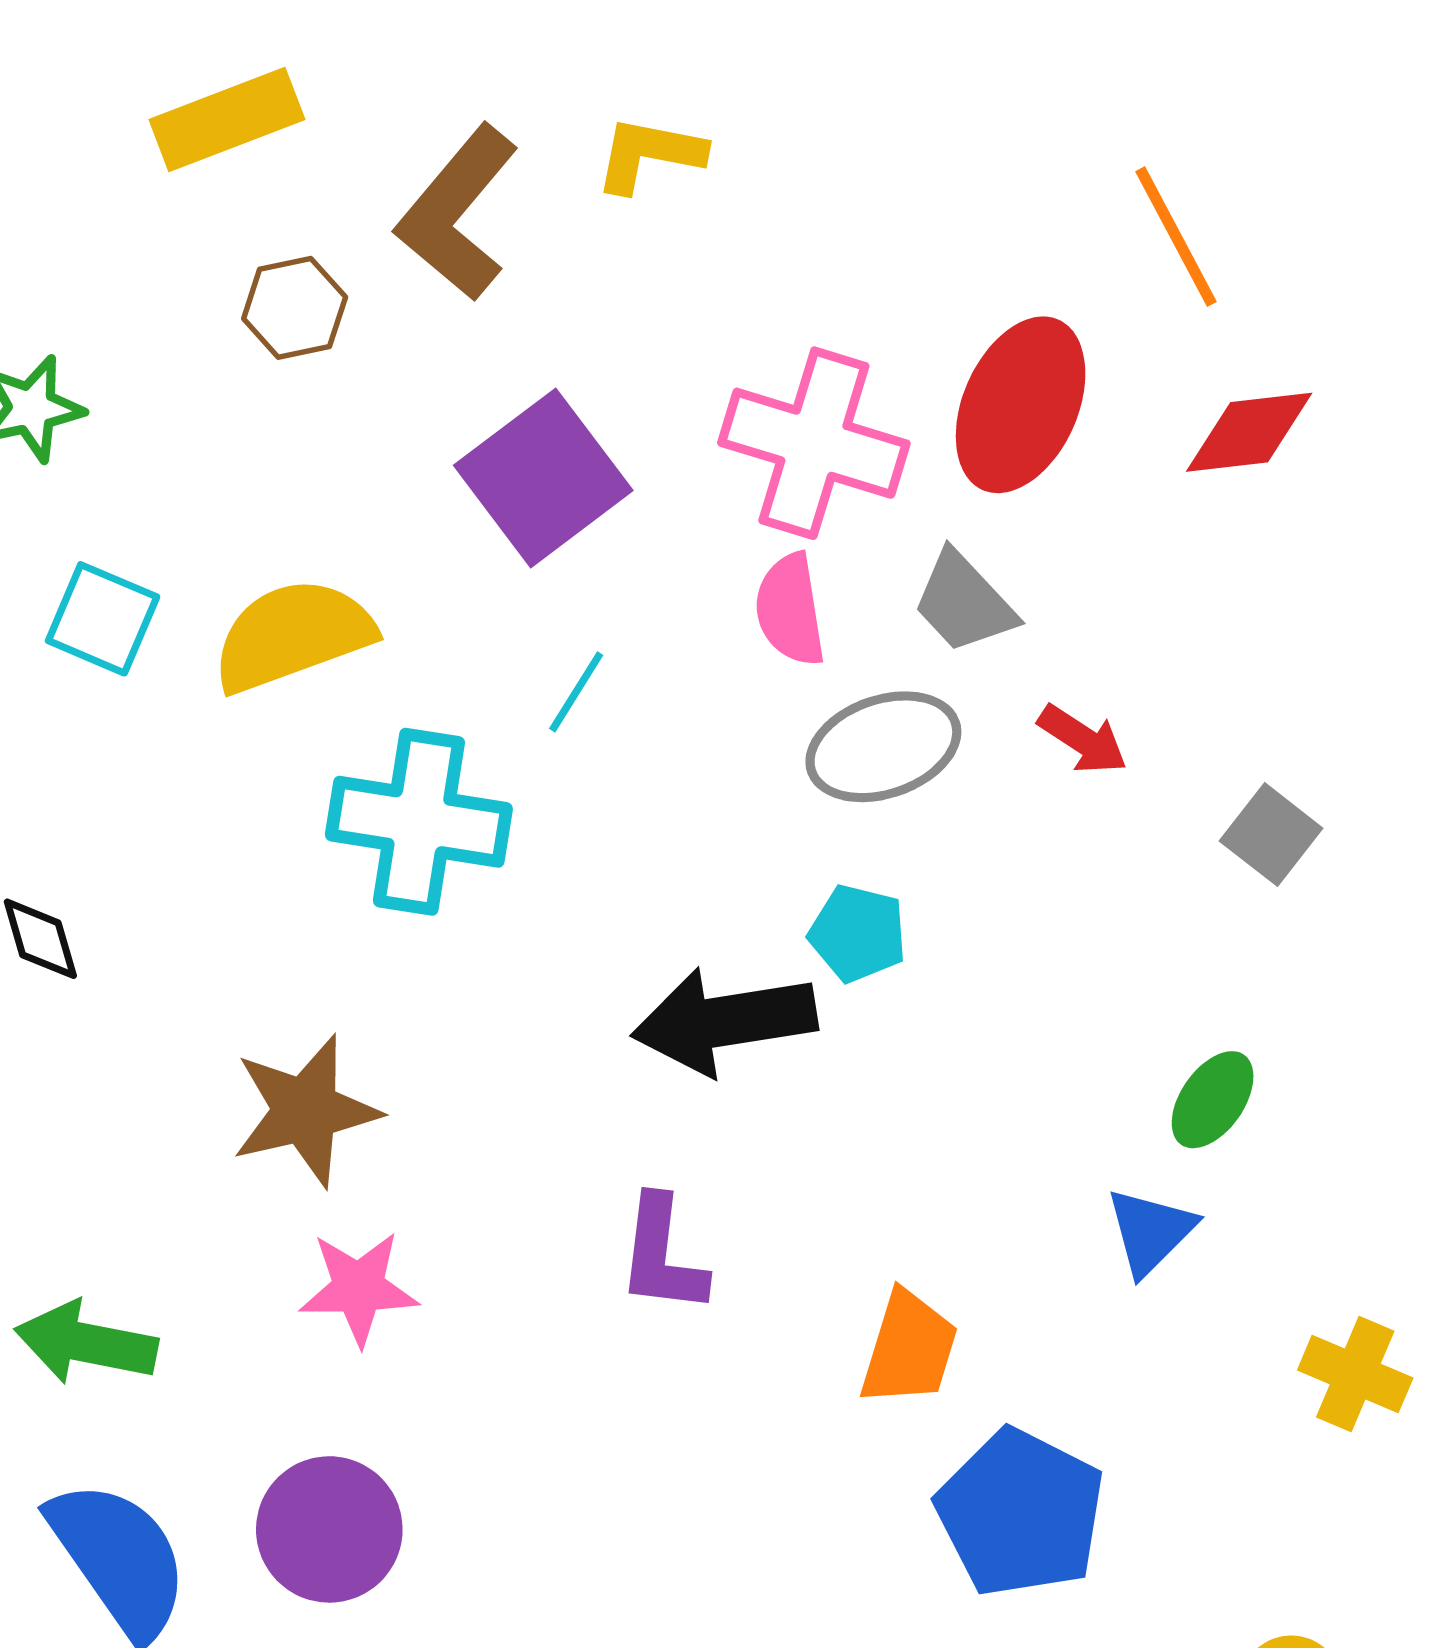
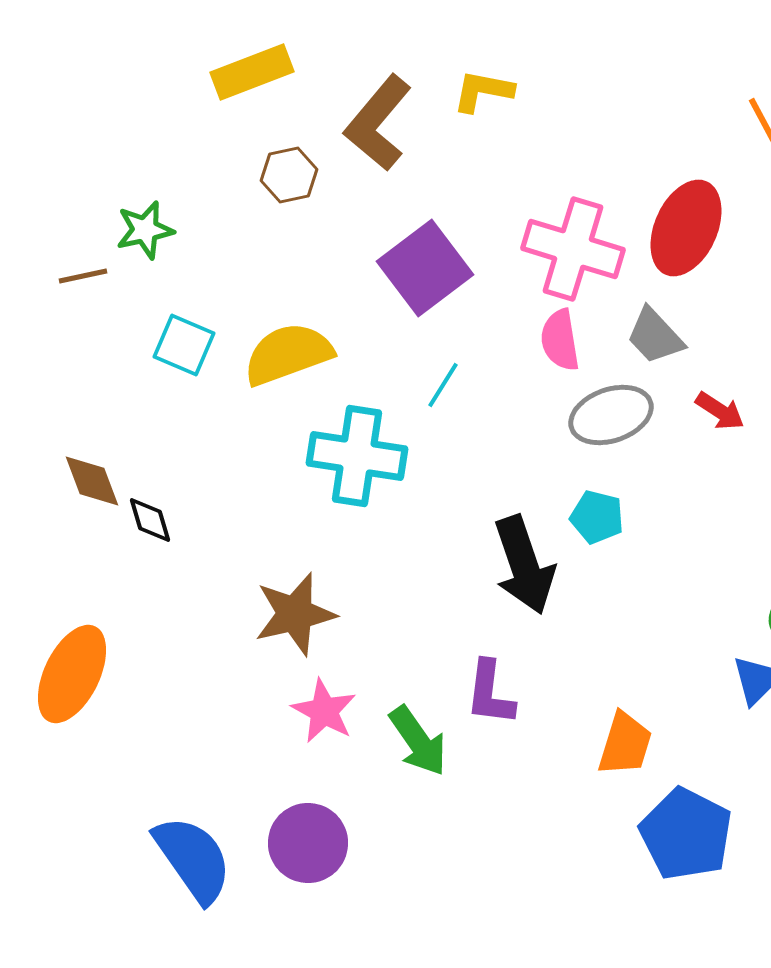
black arrow: (724, 1021) -> (524, 565), turned -100
pink star: (359, 1288) -> (324, 711), turned 30
green arrow: (86, 1343) -> (418, 741), moved, turned -136

